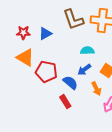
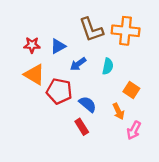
cyan semicircle: (87, 51) -> (108, 66), turned 104
blue arrow: (84, 70) -> (78, 64), moved

